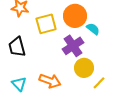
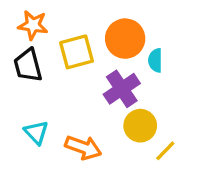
cyan semicircle: (93, 29) -> (155, 60), turned -128
black trapezoid: (17, 47) -> (28, 65), moved
cyan triangle: (19, 84) -> (36, 132), moved

